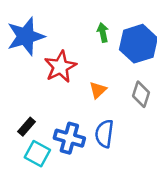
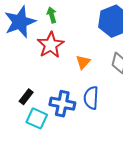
green arrow: (103, 33) -> (52, 15), moved

